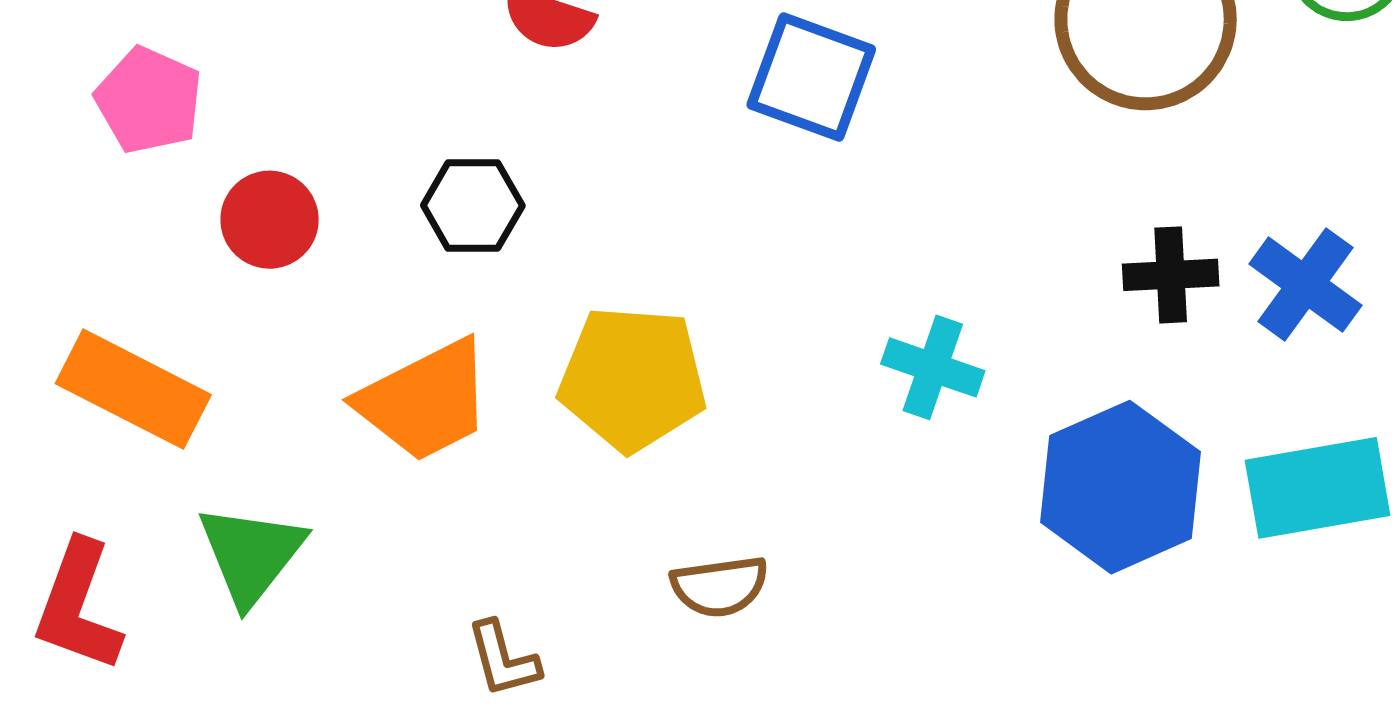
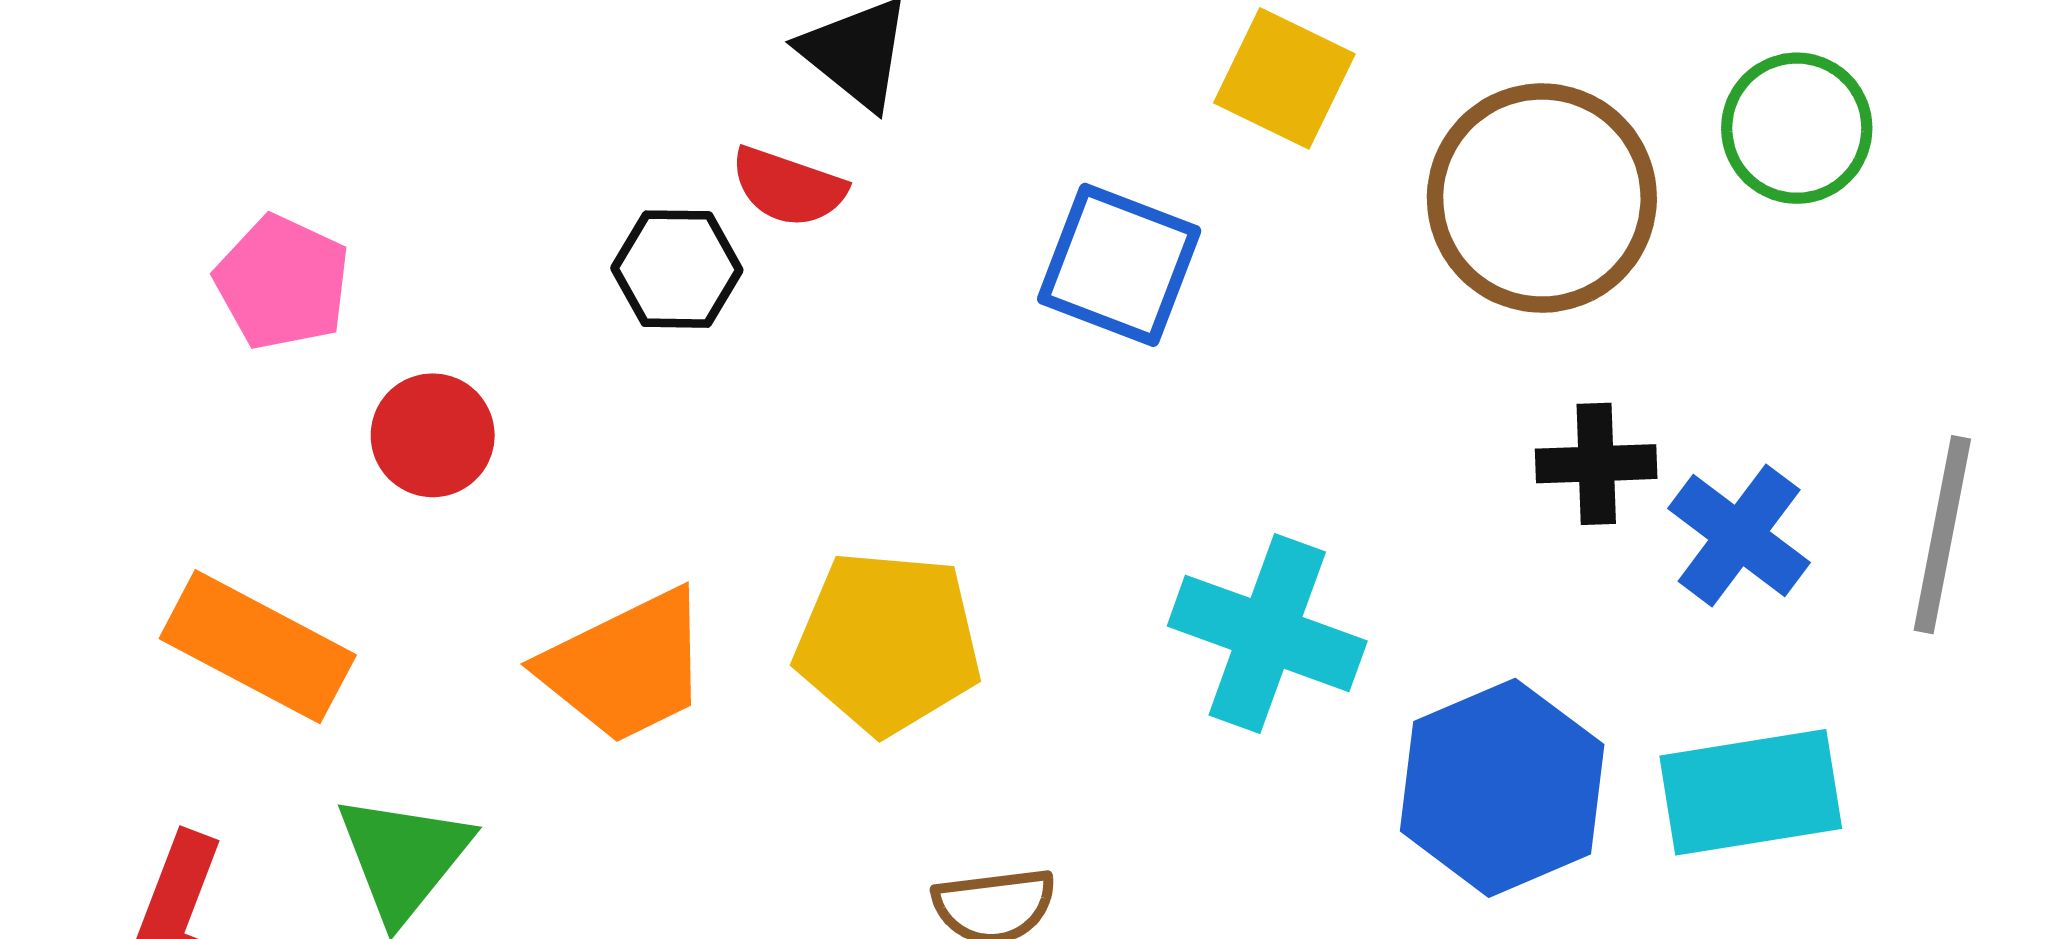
black hexagon: (473, 206) -> (677, 269), moved
black cross: (1171, 275) -> (1596, 464), moved
cyan cross: (933, 367) -> (1267, 633), size x1.5

